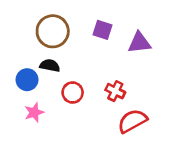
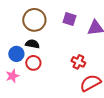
red circle: (73, 93) -> (33, 63), moved
pink star: (34, 112) -> (12, 76), moved

